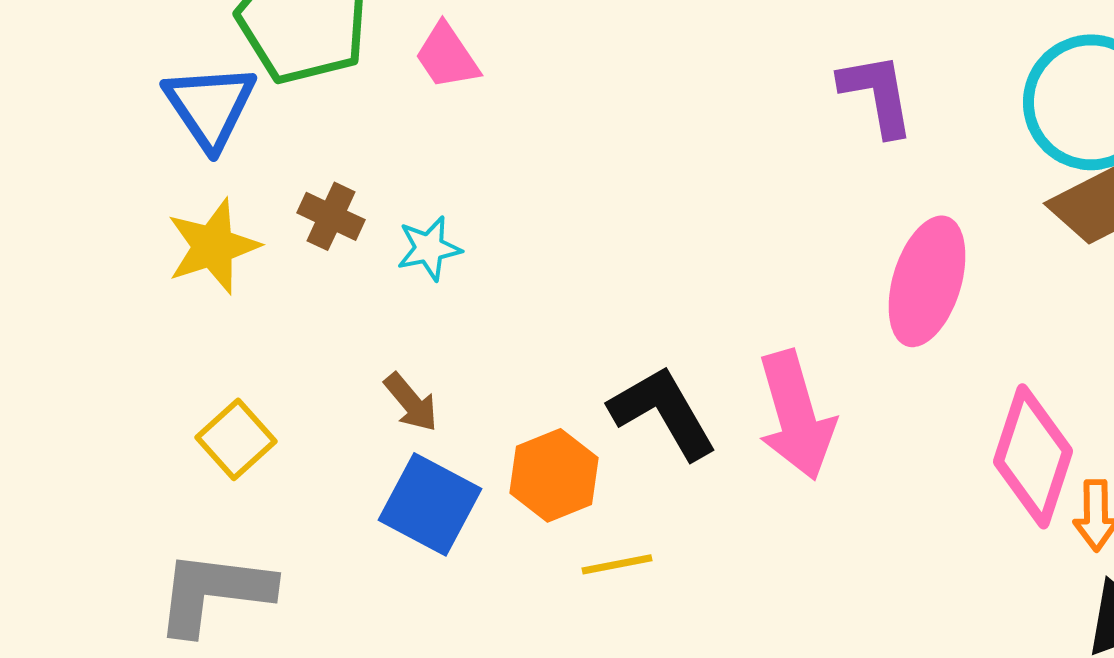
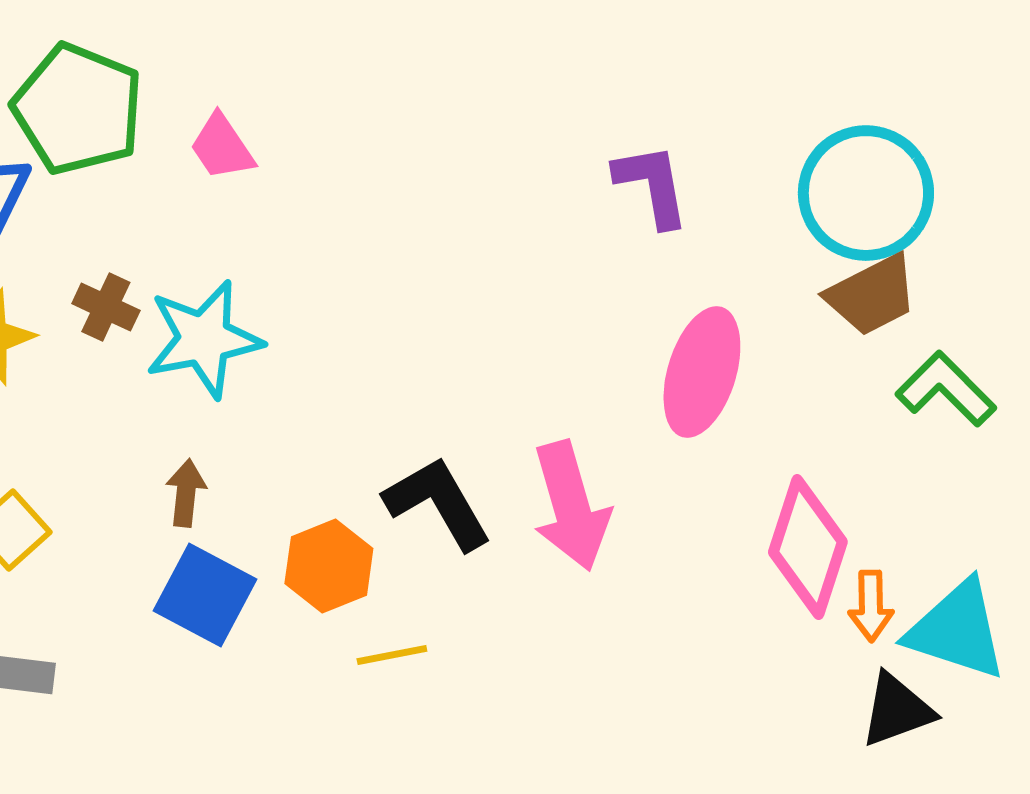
cyan star: (429, 248) -> (204, 339), size x1.8
brown arrow: (411, 402) -> (186, 493), turned -134

